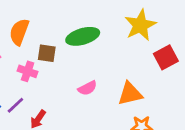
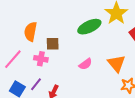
green ellipse: (83, 36) -> (89, 27), moved
orange triangle: (130, 94) -> (117, 63), turned -48

